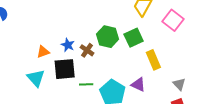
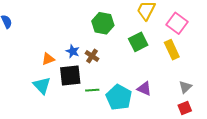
green hexagon: (108, 37) -> (103, 23), moved
yellow rectangle: (153, 60) -> (172, 50), moved
gray triangle: (179, 84) -> (185, 87), turned 32

